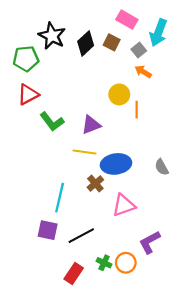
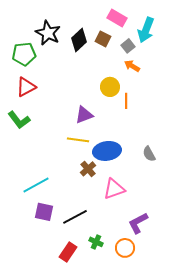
green L-shape: (52, 122) -> (19, 120), moved
cyan line: (60, 198) -> (36, 185), moved, turned 48
orange circle: (126, 263) -> (125, 248), moved

